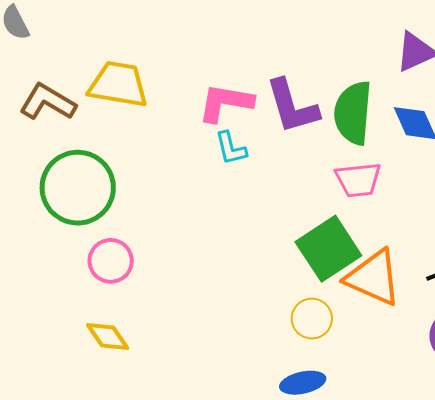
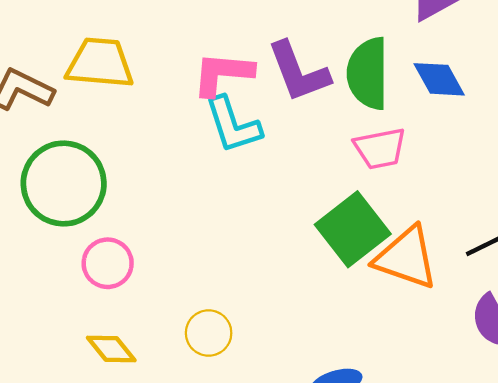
cyan L-shape: (231, 148) -> (233, 125), size x1.5
yellow circle: (312, 319) -> (209, 333), moved

